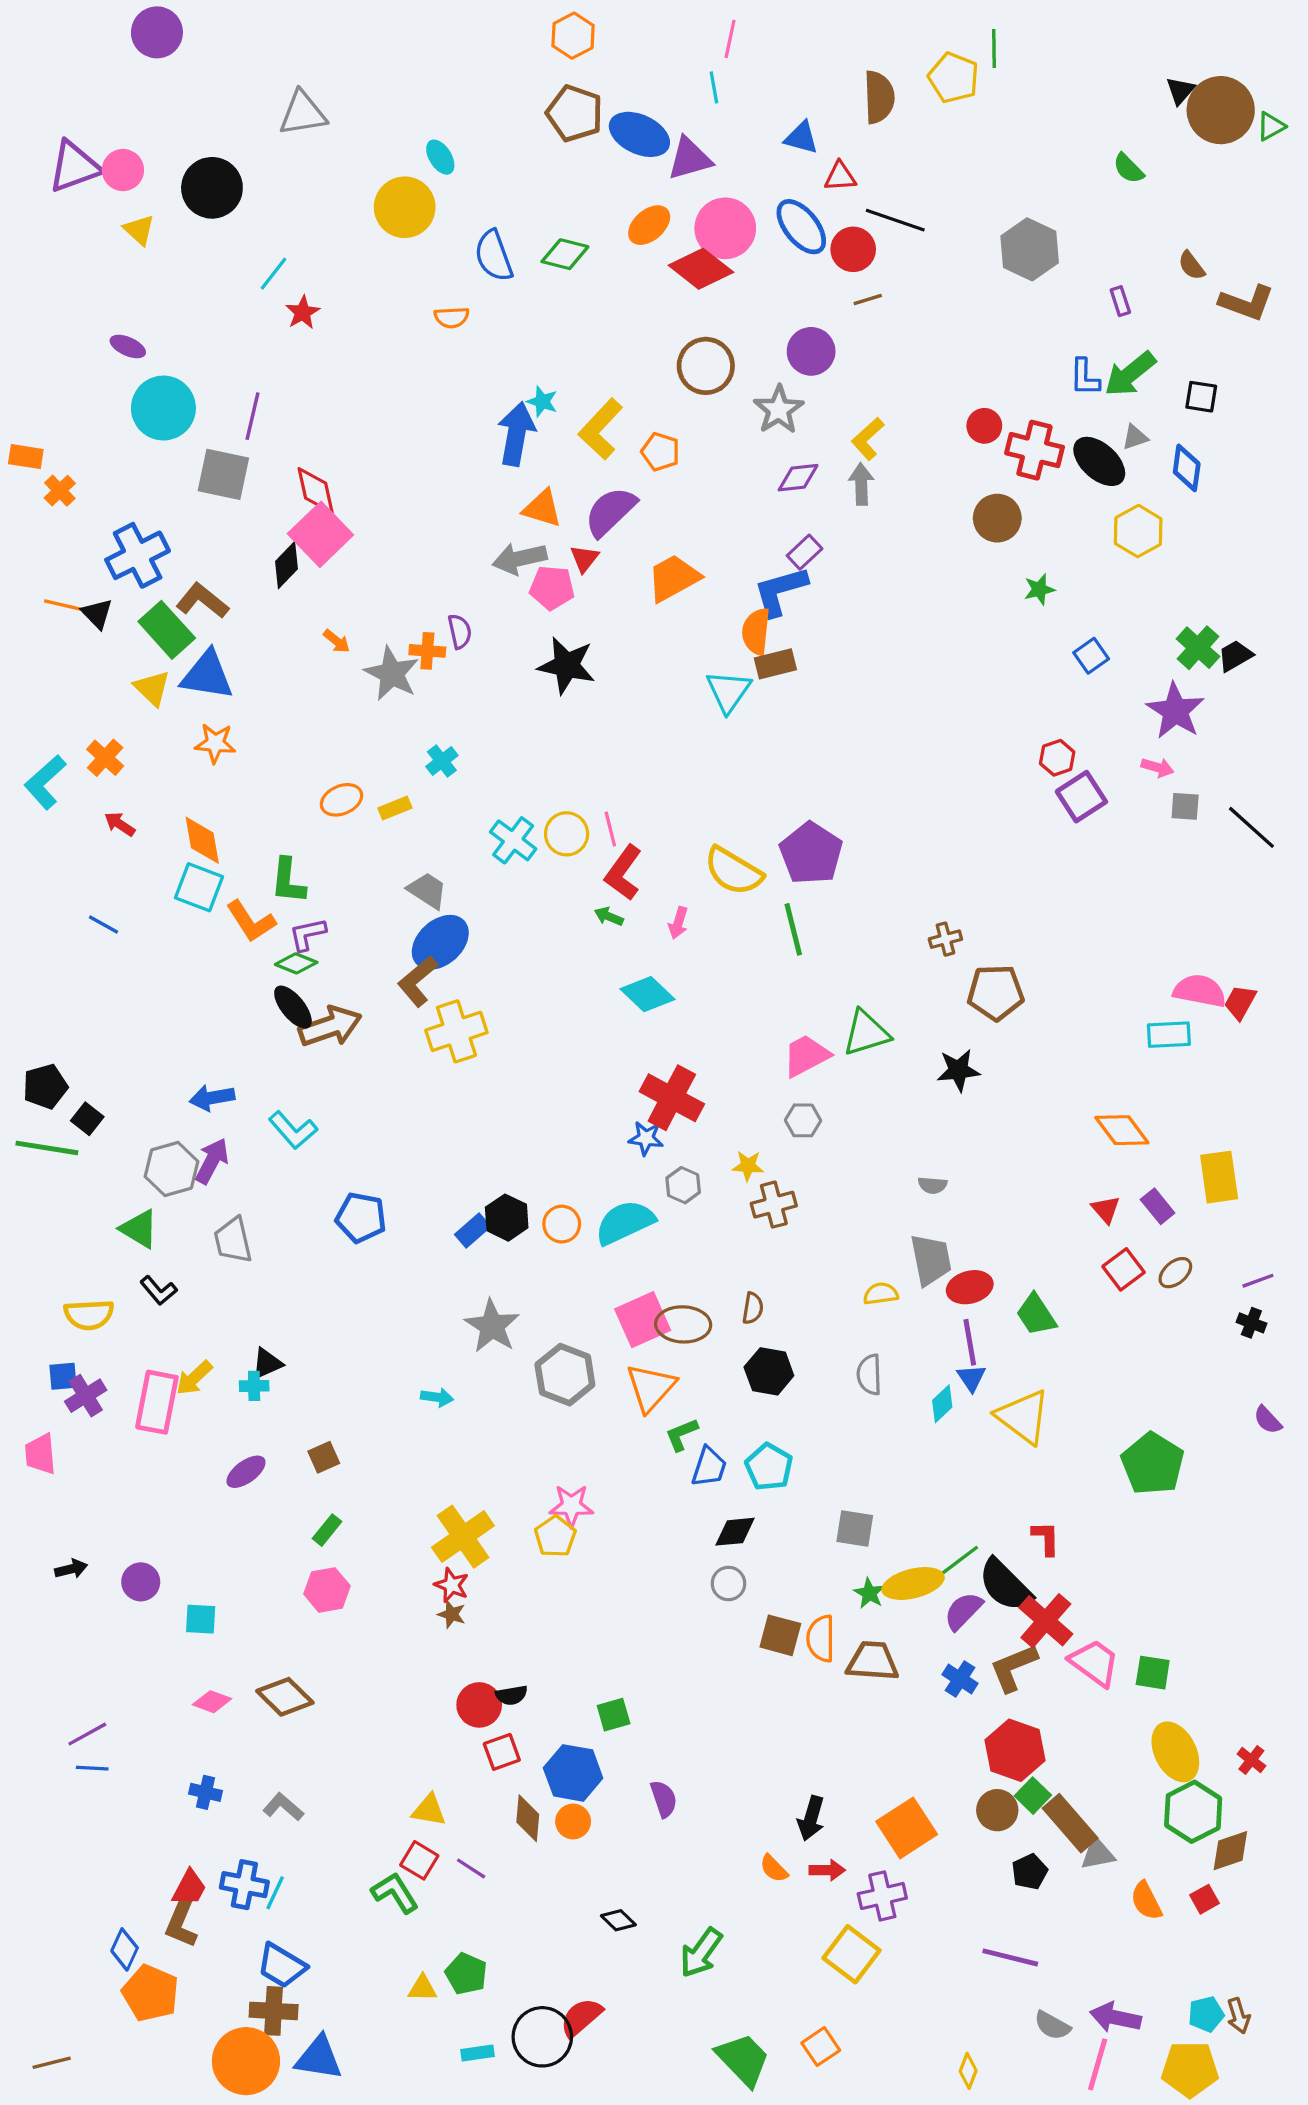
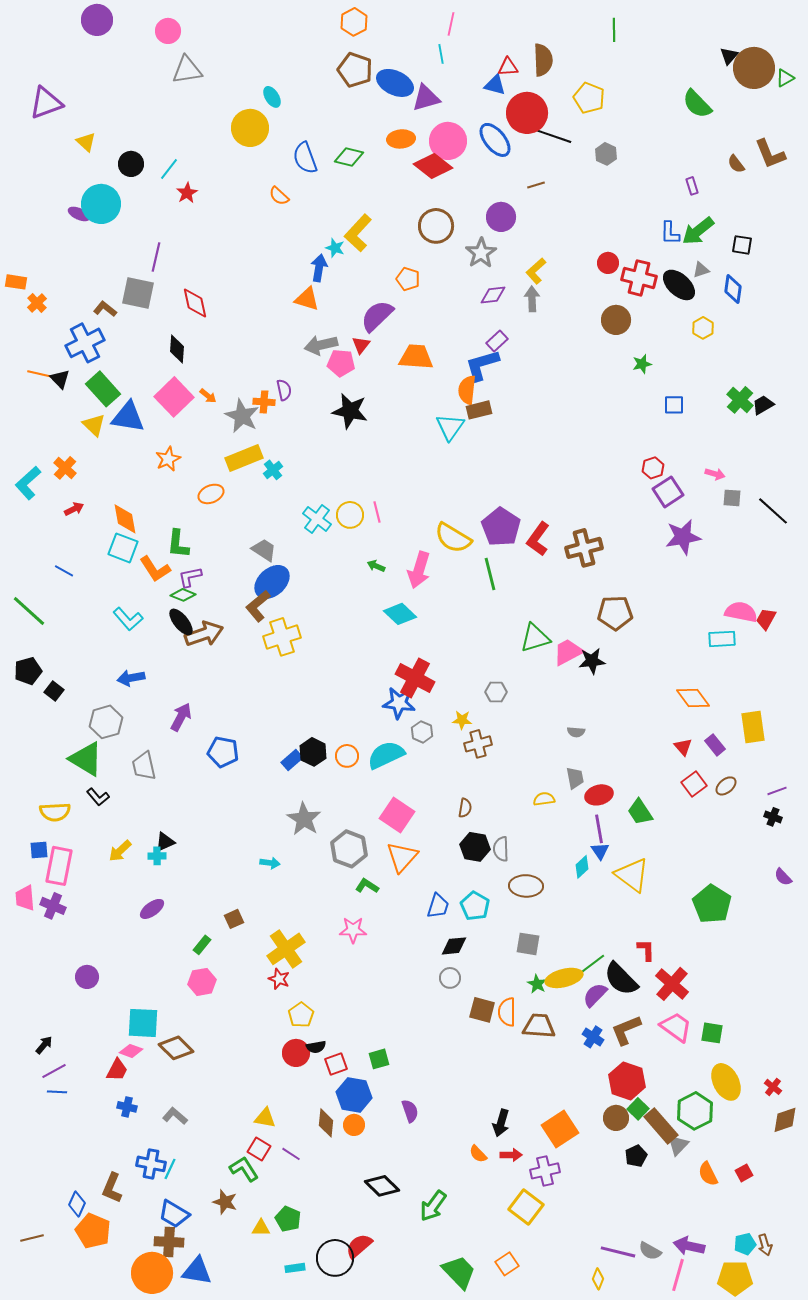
yellow pentagon: (954, 78) -> (589, 98), moved
green semicircle: (1128, 168) -> (697, 104), size x1.5
pink circle: (123, 170) -> (168, 31), moved
red triangle: (840, 176) -> (508, 67), moved
black circle: (212, 188) -> (131, 164), moved, size x0.7
orange ellipse: (649, 225) -> (401, 139), turned 36
red circle: (853, 249) -> (527, 113), moved, size x1.5
gray hexagon: (1030, 249) -> (606, 154), moved, size x0.6
brown L-shape: (1247, 303) -> (770, 154), moved, turned 48
orange semicircle: (452, 317) -> (279, 196), turned 45
cyan circle: (163, 408) -> (101, 204), moved
yellow L-shape: (601, 429) -> (358, 233), moved
blue arrow: (516, 434) -> (319, 268), size x0.7
orange triangle: (542, 508) -> (307, 299), moved
yellow hexagon: (1138, 531) -> (703, 328), size x0.7
pink square: (320, 534) -> (174, 397), moved
black diamond: (286, 565) -> (177, 349), turned -40
orange trapezoid: (673, 578) -> (416, 357), turned 33
brown L-shape: (202, 601) -> (105, 309), moved, size x0.7
blue square: (1091, 656) -> (674, 405), turned 35
purple star: (1175, 711) -> (683, 537), moved, turned 30
orange star: (215, 743) -> (168, 459), moved, turned -30
yellow rectangle: (395, 808) -> (244, 458), moved, size x1.8
red arrow: (120, 824) -> (74, 509), turned 120
red L-shape: (623, 873) -> (538, 539), moved
pink arrow: (678, 923) -> (419, 570), size x1.8
brown cross: (945, 939) -> (584, 548), moved, size x1.8
pink trapezoid: (806, 1056) -> (568, 652), moved
cyan L-shape: (293, 1130) -> (128, 619), moved
blue star: (646, 1138) -> (399, 703), size x1.5
green line: (47, 1148) -> (29, 611), moved, turned 33
purple arrow: (212, 1161) -> (181, 717), moved
green triangle: (139, 1229) -> (86, 759), size x1.4
gray trapezoid: (931, 1260) -> (575, 778), size x0.7
pink square: (643, 1320) -> (397, 815), turned -32
brown ellipse: (683, 1324) -> (526, 886), moved
gray semicircle: (869, 1375) -> (501, 849), moved
purple cross: (86, 1396) -> (53, 906), moved, turned -35
pink rectangle: (157, 1402) -> (59, 866), moved
green L-shape: (682, 1435) -> (367, 886), moved, turned 55
brown square: (324, 1457) -> (234, 919), moved
yellow pentagon: (555, 1537) -> (301, 1015), moved
black arrow: (71, 1569) -> (44, 1045), moved, turned -36
brown star: (452, 1614) -> (225, 1202), moved, size x1.4
cyan square: (201, 1619) -> (143, 1023), moved, size x1.6
red cross: (1046, 1621) -> (672, 984), moved
red square: (502, 1752) -> (336, 1064), moved
green hexagon: (1193, 1812) -> (695, 1111), moved
brown diamond: (1230, 1851) -> (785, 1120), moved
gray triangle: (1098, 1854) -> (678, 1145), turned -35
red trapezoid: (189, 1888) -> (117, 1070), moved
black diamond: (618, 1920) -> (382, 1186), size x1.6
purple line: (1010, 1957) -> (618, 1252), moved
brown line: (52, 2063) -> (32, 1238), moved

